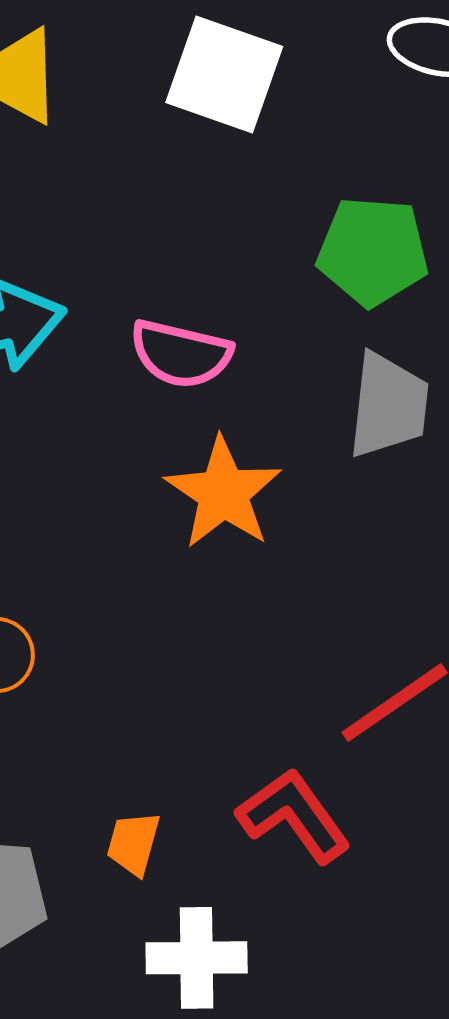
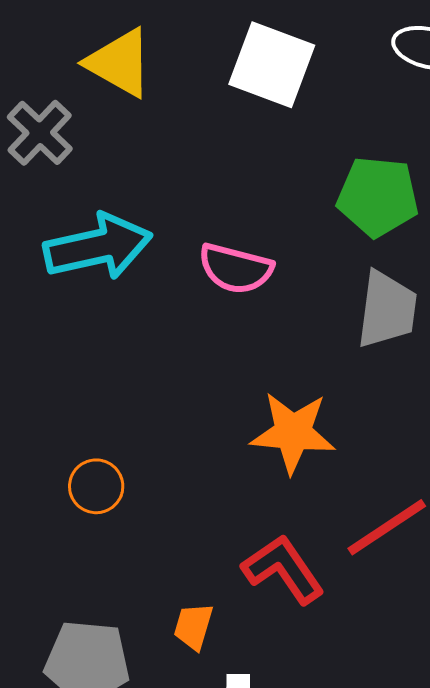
orange star: (223, 493) -> (293, 433), moved, turned -30
red L-shape: (294, 816) -> (283, 569), moved

